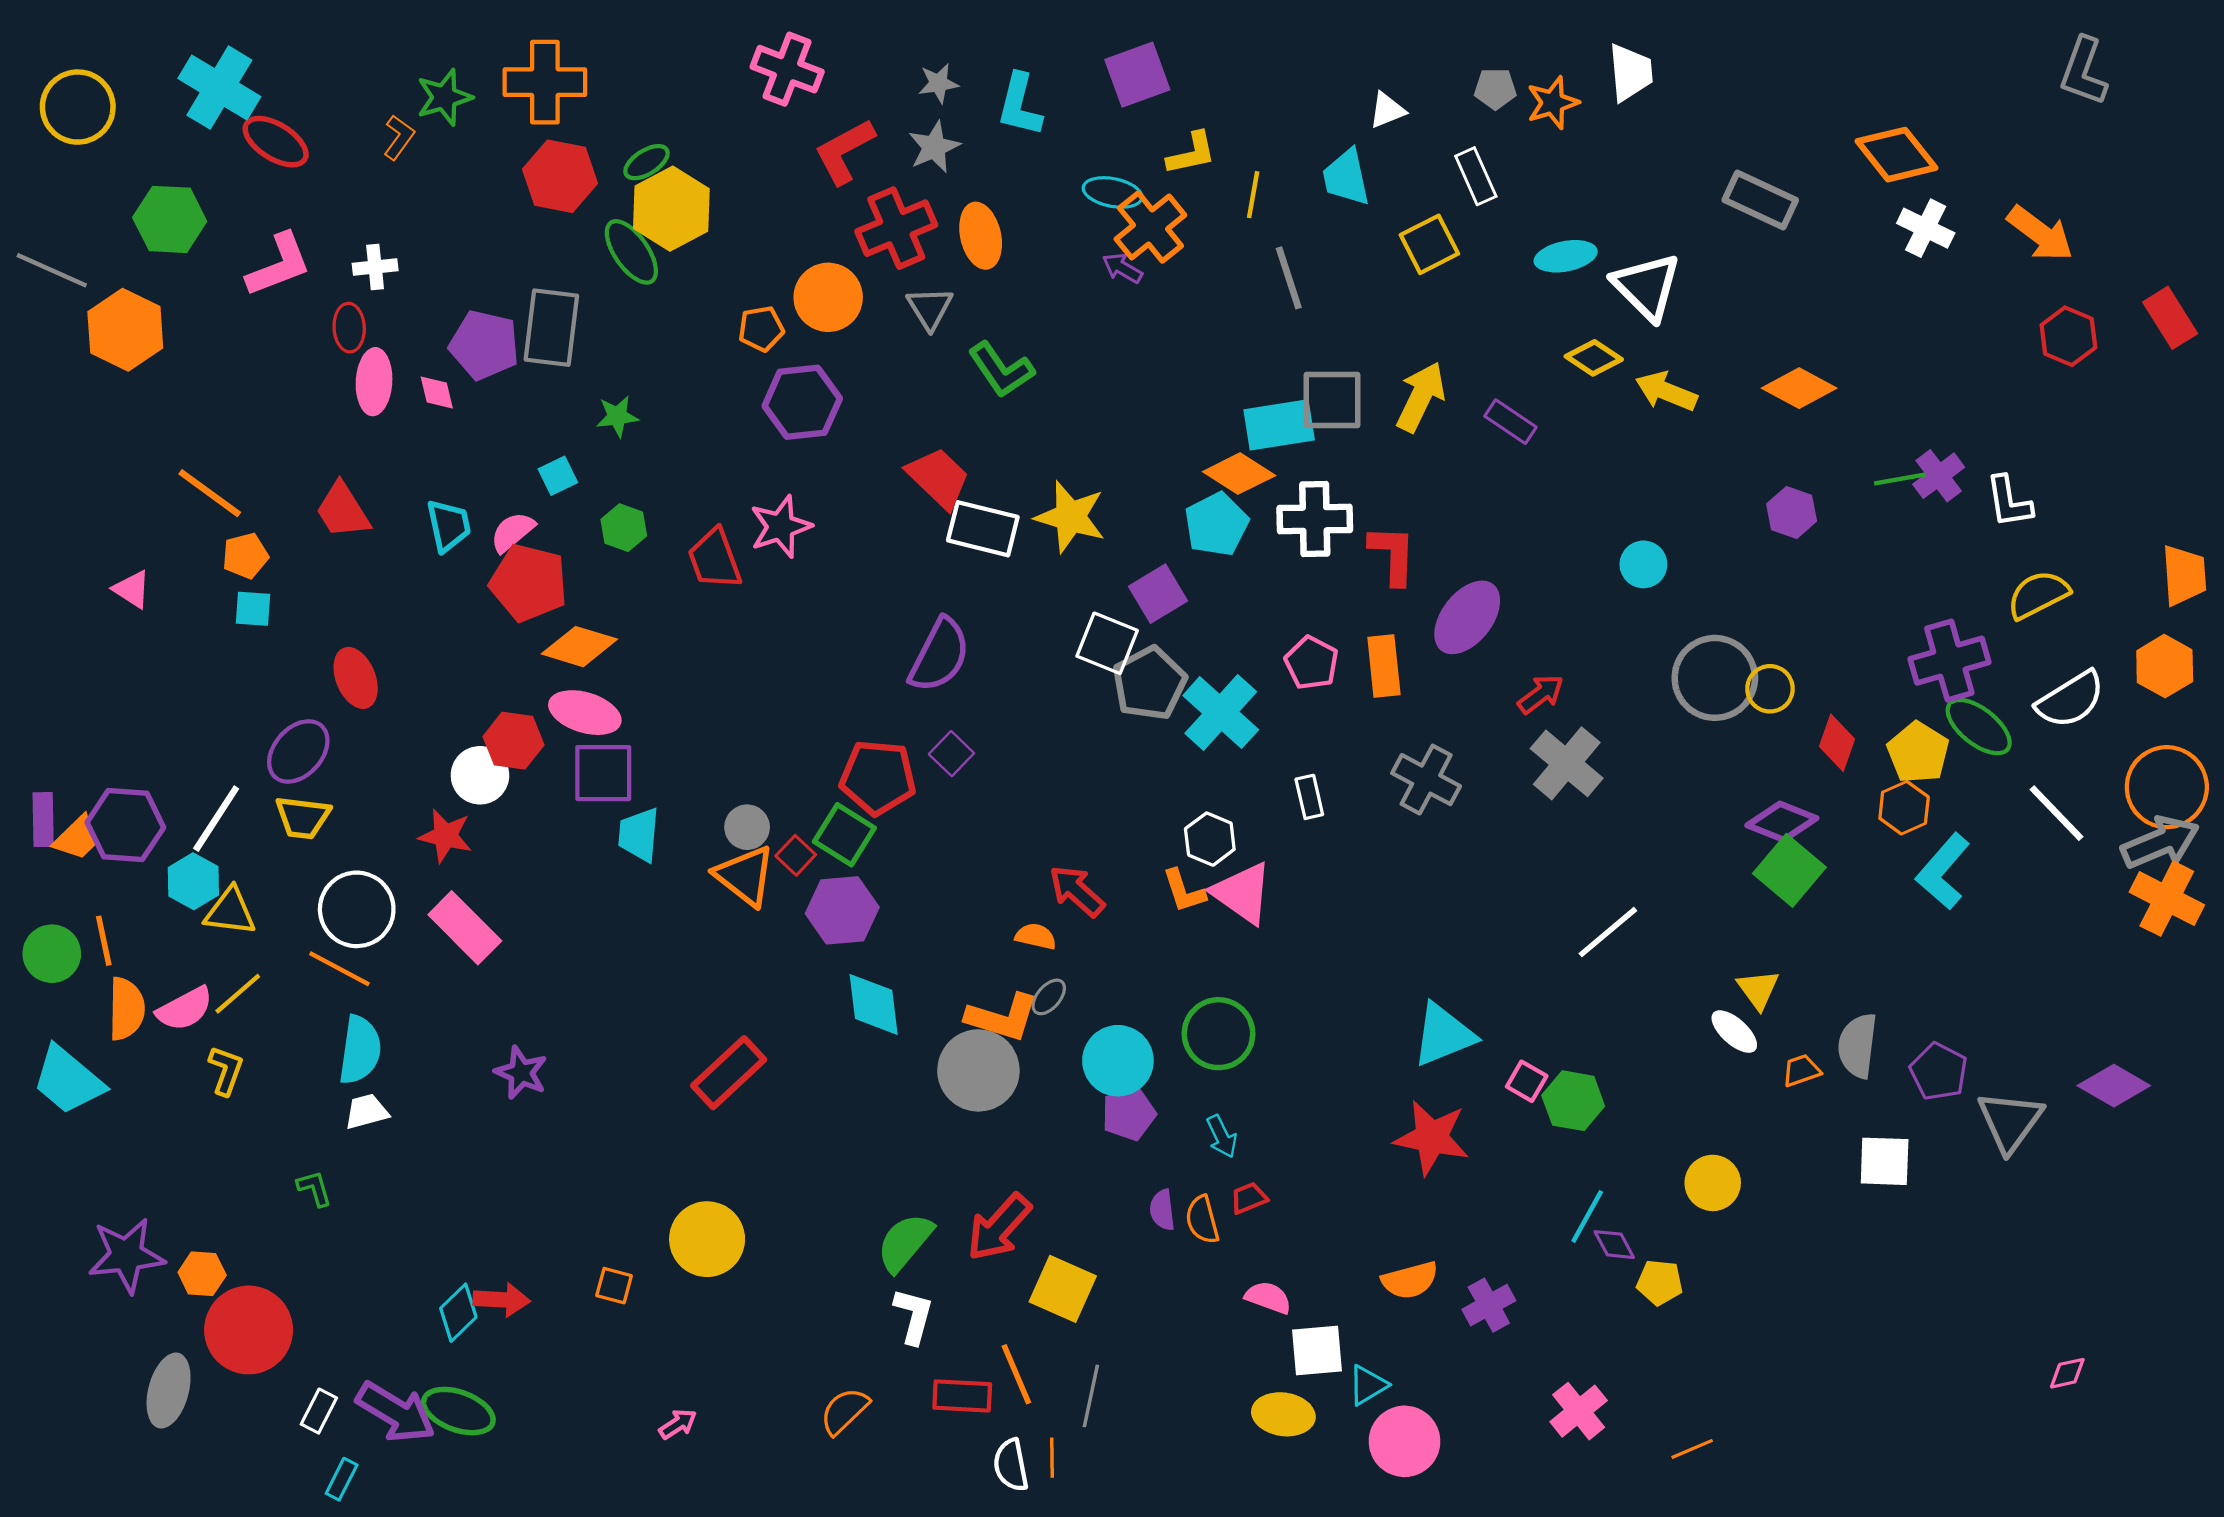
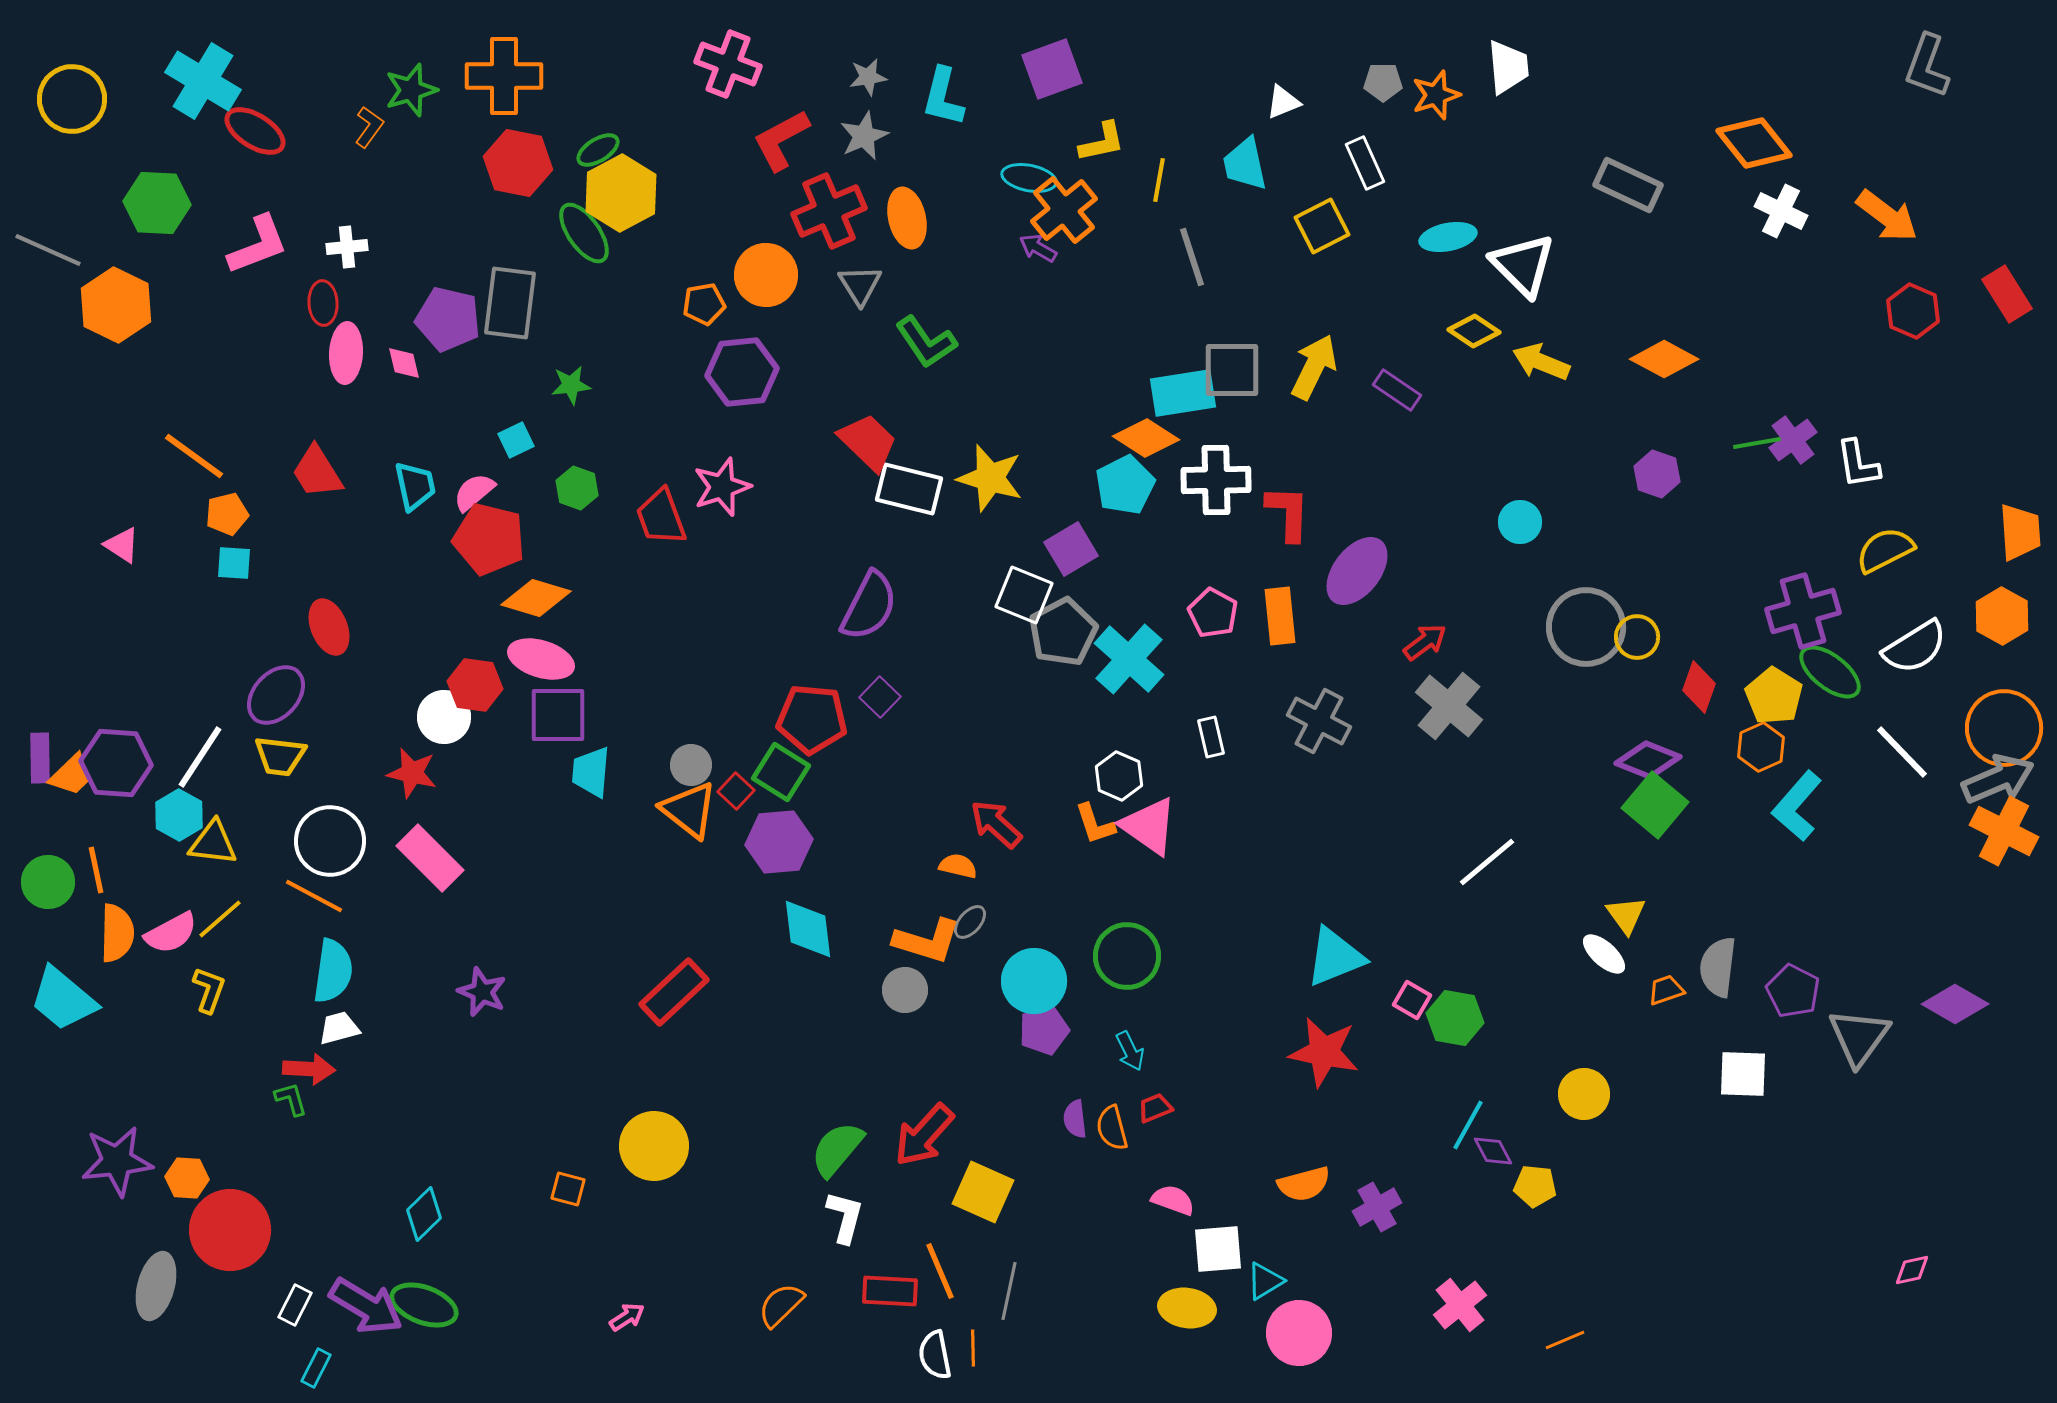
gray circle: (978, 1070) -> (905, 990), size x0.6
red arrow: (502, 1300) -> (309, 1069), moved

